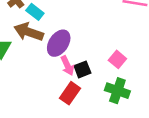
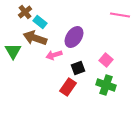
purple ellipse: (59, 43) -> (74, 37), moved
pink arrow: (67, 66) -> (54, 55), moved, turned 98

